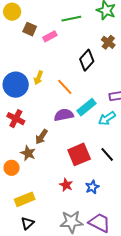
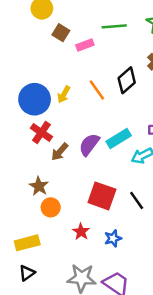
orange line: (65, 87) -> (97, 90), moved
purple semicircle: (64, 115) -> (89, 145), turned -48
red cross: (16, 119) -> (41, 132), moved
brown arrow: (41, 137) -> (60, 152), moved
red square: (79, 154) -> (102, 196), turned 35
orange circle: (12, 168) -> (51, 207), moved

